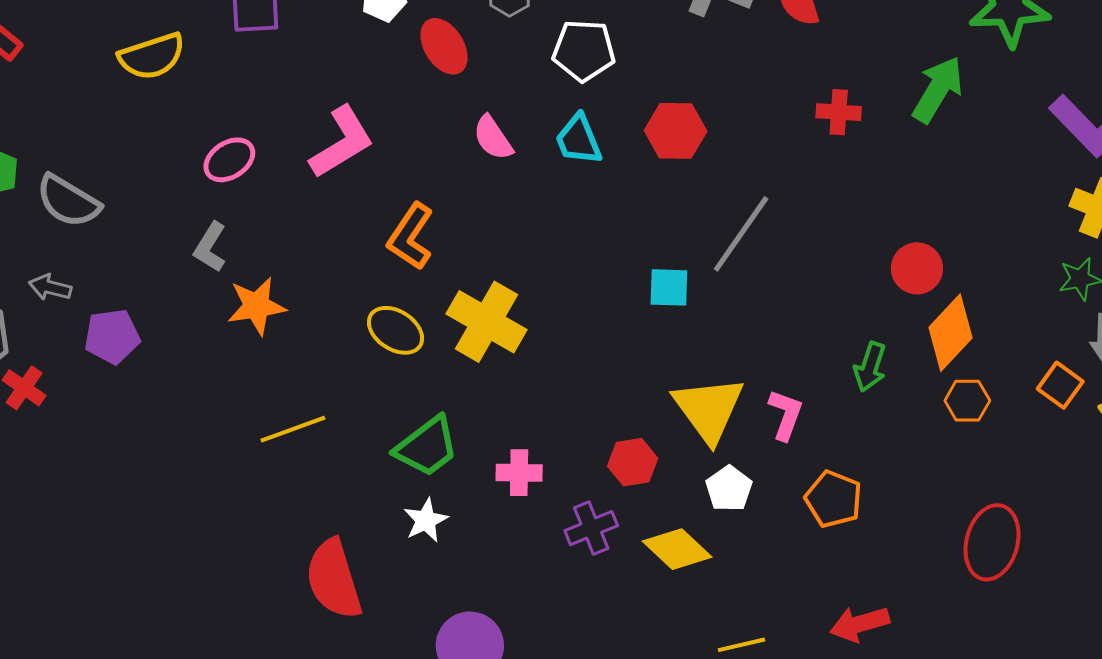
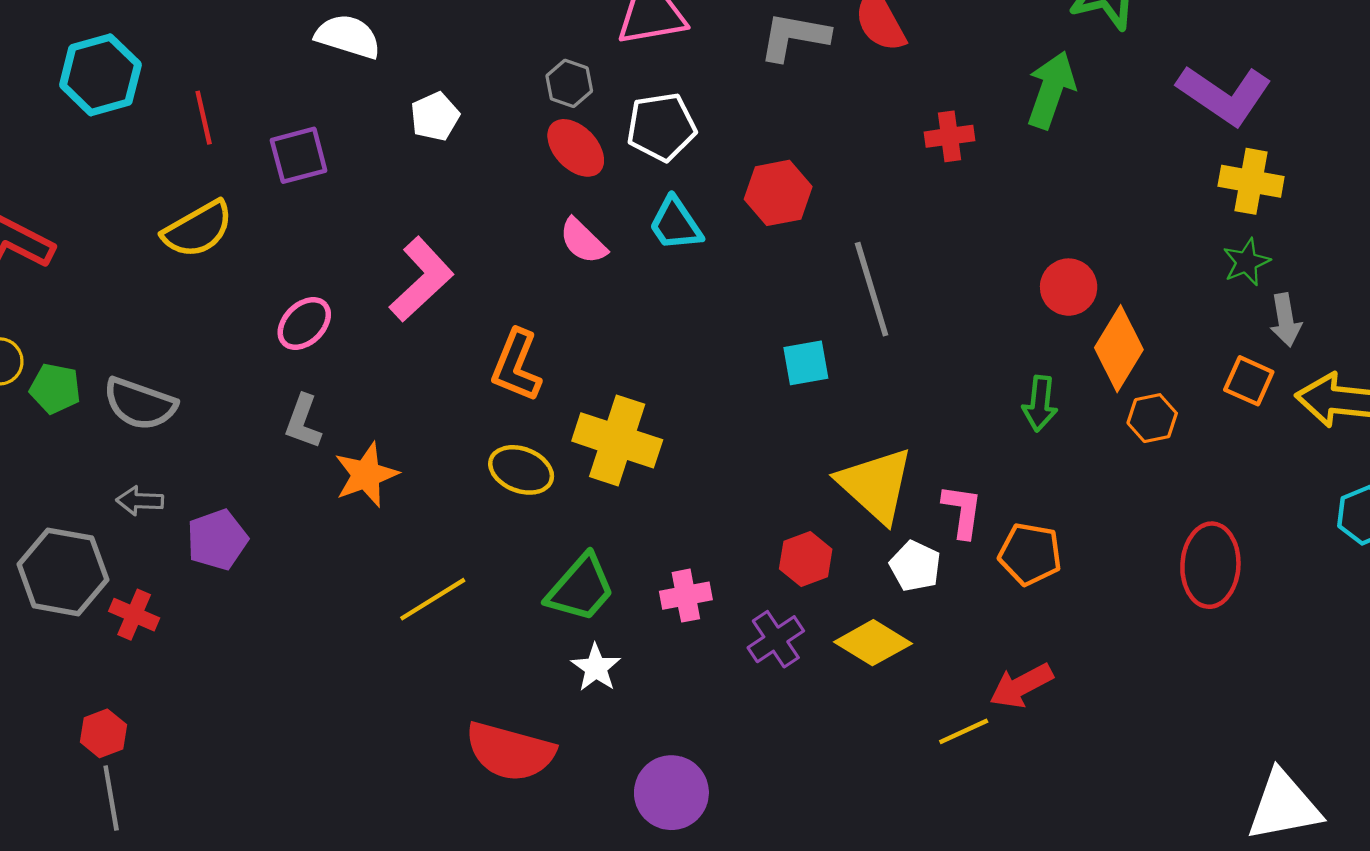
red ellipse: (444, 46) -> (576, 148), moved
gray line: (741, 234) -> (872, 289), turned -40
pink L-shape: (786, 415) -> (962, 511), moved
red semicircle: (334, 579) -> (510, 752), turned -46
red arrow: (860, 624) -> (1021, 686), moved

